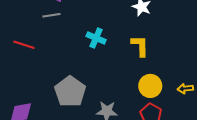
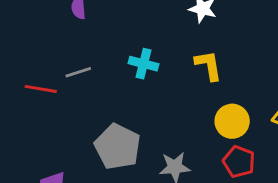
gray line: (51, 15) -> (78, 72), moved

